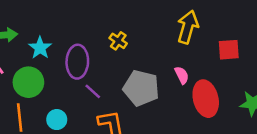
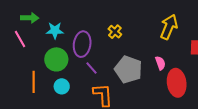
cyan star: (40, 48) -> (55, 30), turned 30
green circle: (28, 82) -> (56, 59), moved

